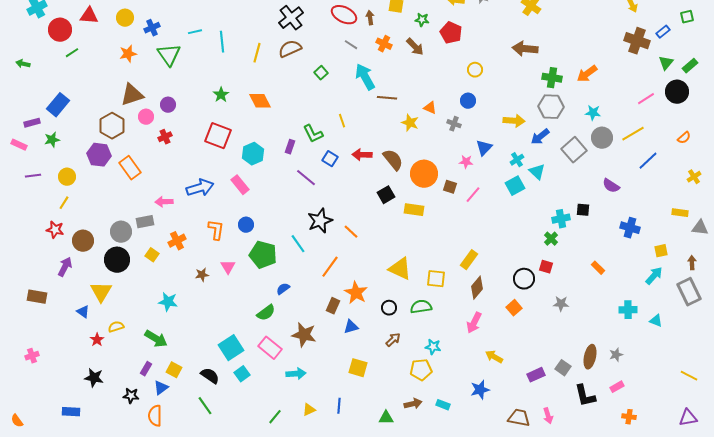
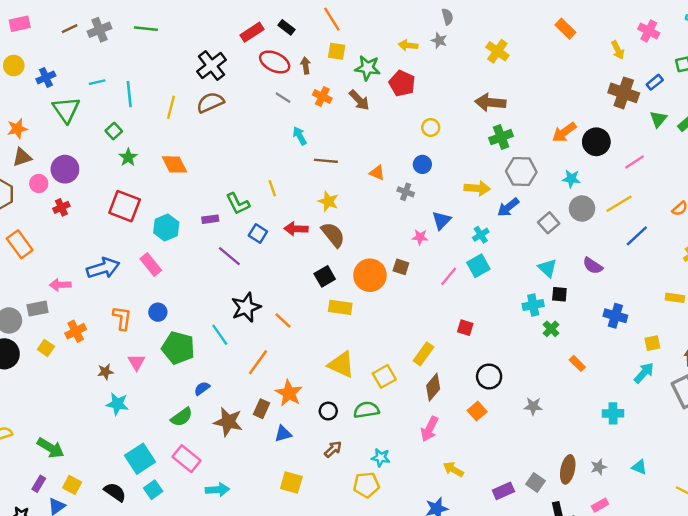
green star: (422, 20) -> (368, 68), size x1.5
orange star: (128, 54) -> (17, 129), moved
green square: (321, 73) -> (114, 131), moved
cyan arrow: (365, 77) -> (300, 136), size x0.6
green cross: (552, 78) -> (501, 137), moved, turned -30
black circle: (677, 92) -> (596, 142), moved
brown triangle: (132, 95) -> (22, 157), size x0.7
purple circle: (168, 105) -> (65, 169), size x1.5
yellow star: (410, 123) -> (328, 201), moved
purple rectangle: (290, 147) -> (210, 219), turned 64
gray square: (574, 150) -> (549, 223), size x0.7
cyan triangle: (537, 172) -> (547, 268), moved
orange circle: (424, 174) -> (370, 275), moved
pink line: (473, 195) -> (449, 276), moved
yellow rectangle: (414, 210) -> (340, 307), moved
green cross: (551, 239) -> (551, 329), moved
red square: (546, 267) -> (465, 328), moved
yellow square: (436, 279) -> (384, 376), turned -36
cyan star: (168, 302) -> (117, 404), moved
cyan triangle: (656, 321) -> (639, 467), moved
brown star: (304, 335) -> (228, 422), moved

